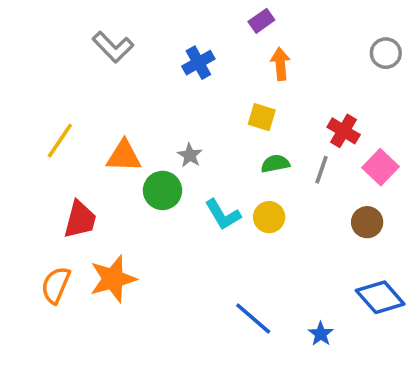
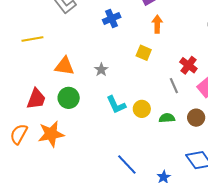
yellow line: (60, 141) -> (32, 39), moved, turned 40
green semicircle: (275, 164) -> (167, 118), moved
gray line: (322, 170) -> (174, 86), turned -49
green circle: (163, 190) -> (69, 98), moved

